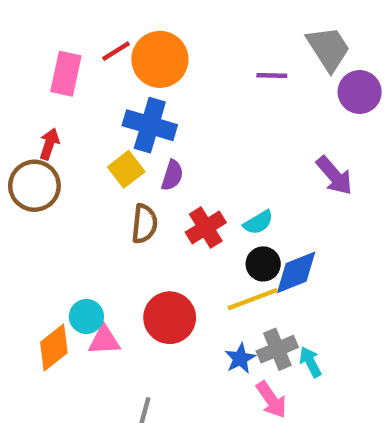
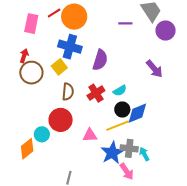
purple semicircle: (172, 175) -> (100, 60), moved, size x1.5
brown circle: (34, 186) -> (31, 73), moved
red circle: (170, 318) -> (61, 120), moved
pink triangle: (104, 340) -> (90, 135), moved
gray cross: (277, 349) -> (129, 148), turned 30
blue star: (240, 358) -> (112, 153), size x1.6

